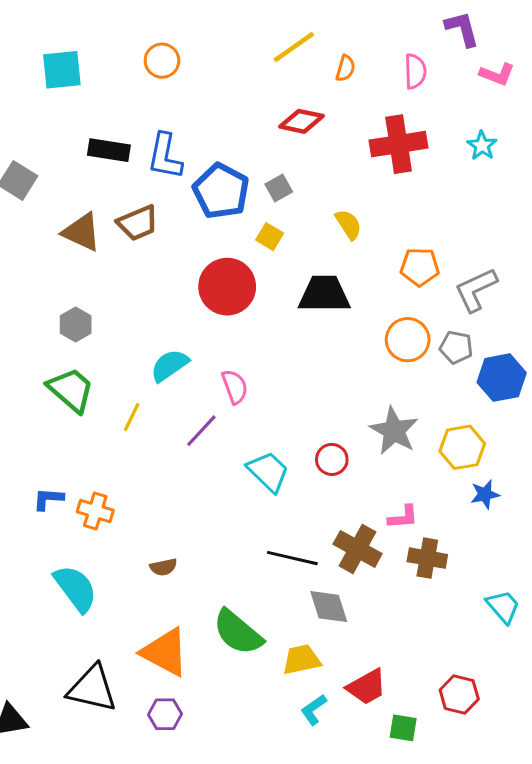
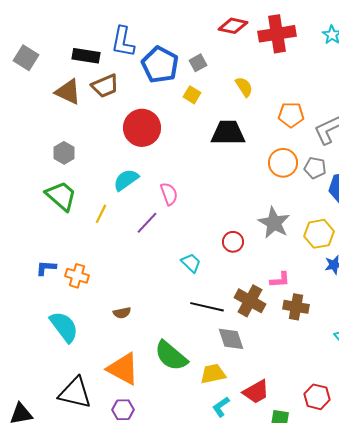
red diamond: (301, 121) -> (233, 26), moved
black rectangle: (109, 150) -> (86, 56), moved
red circle: (227, 287) -> (142, 128), moved
cyan trapezoid: (268, 472) -> (191, 263), moved, size x0.7

